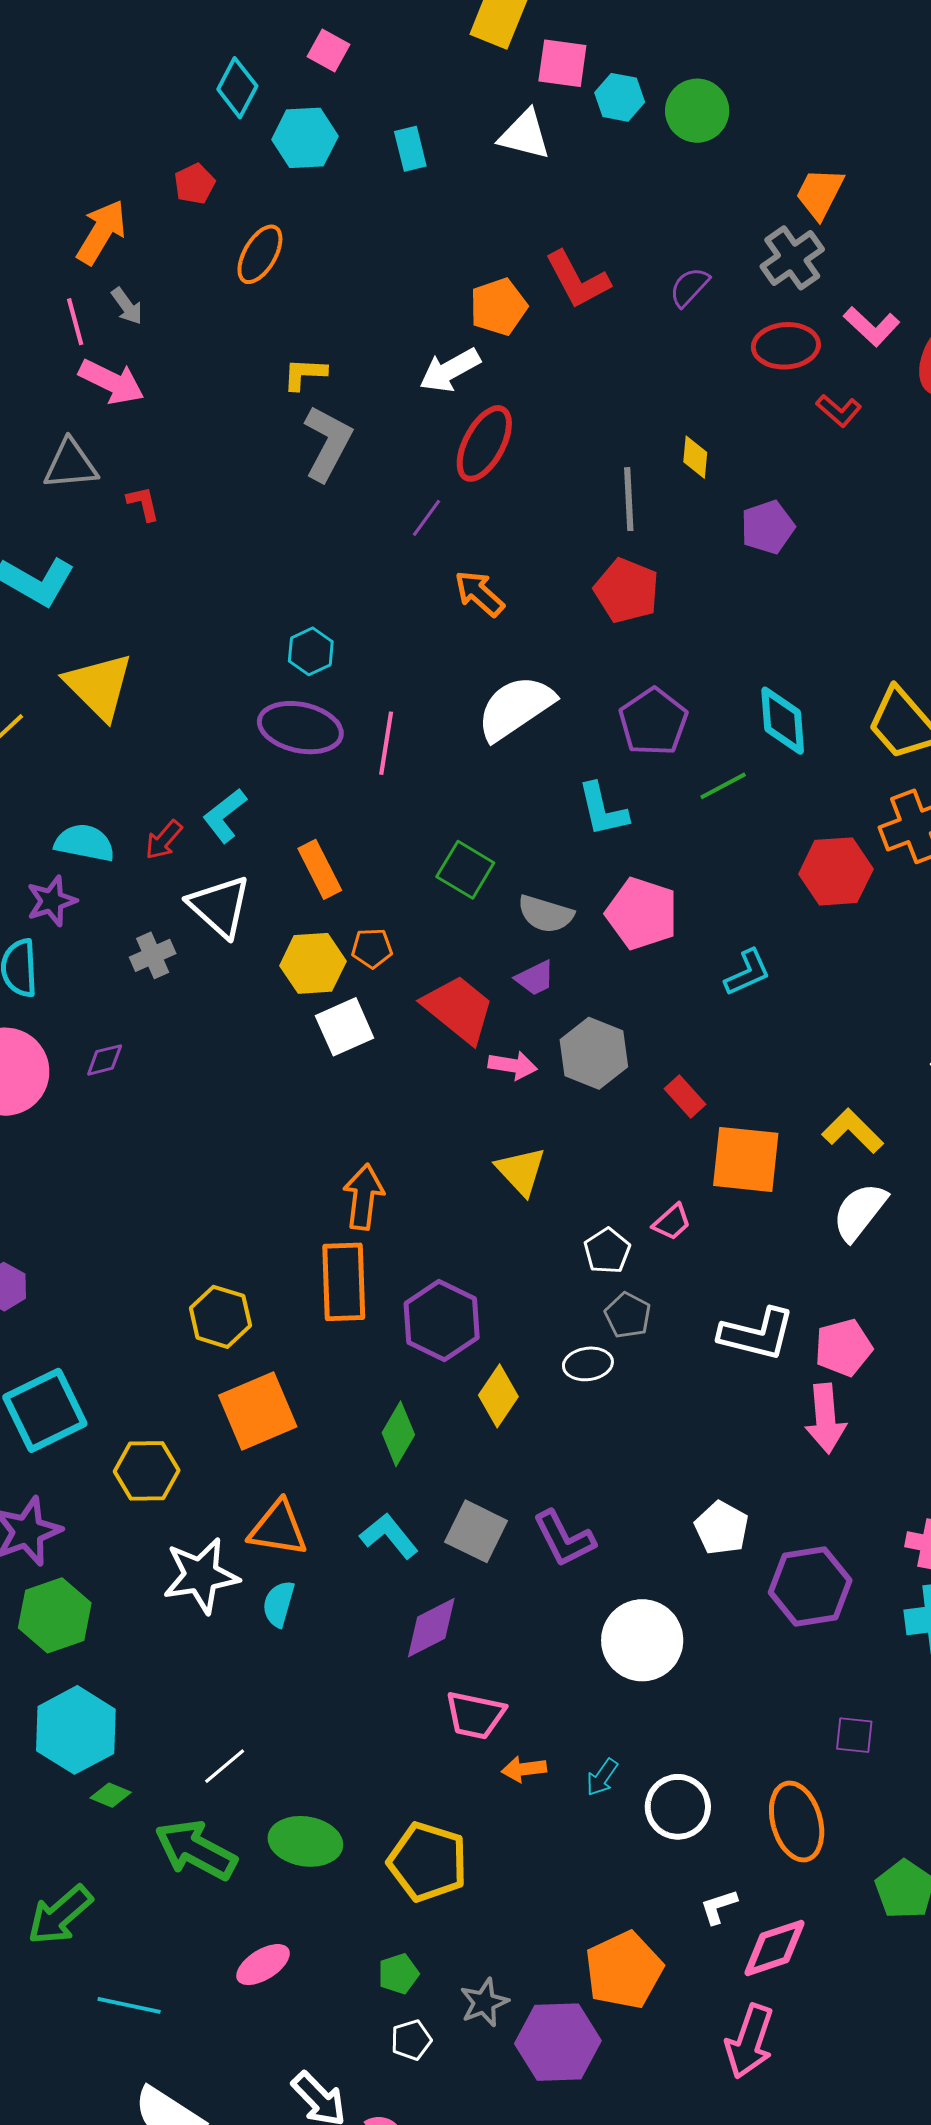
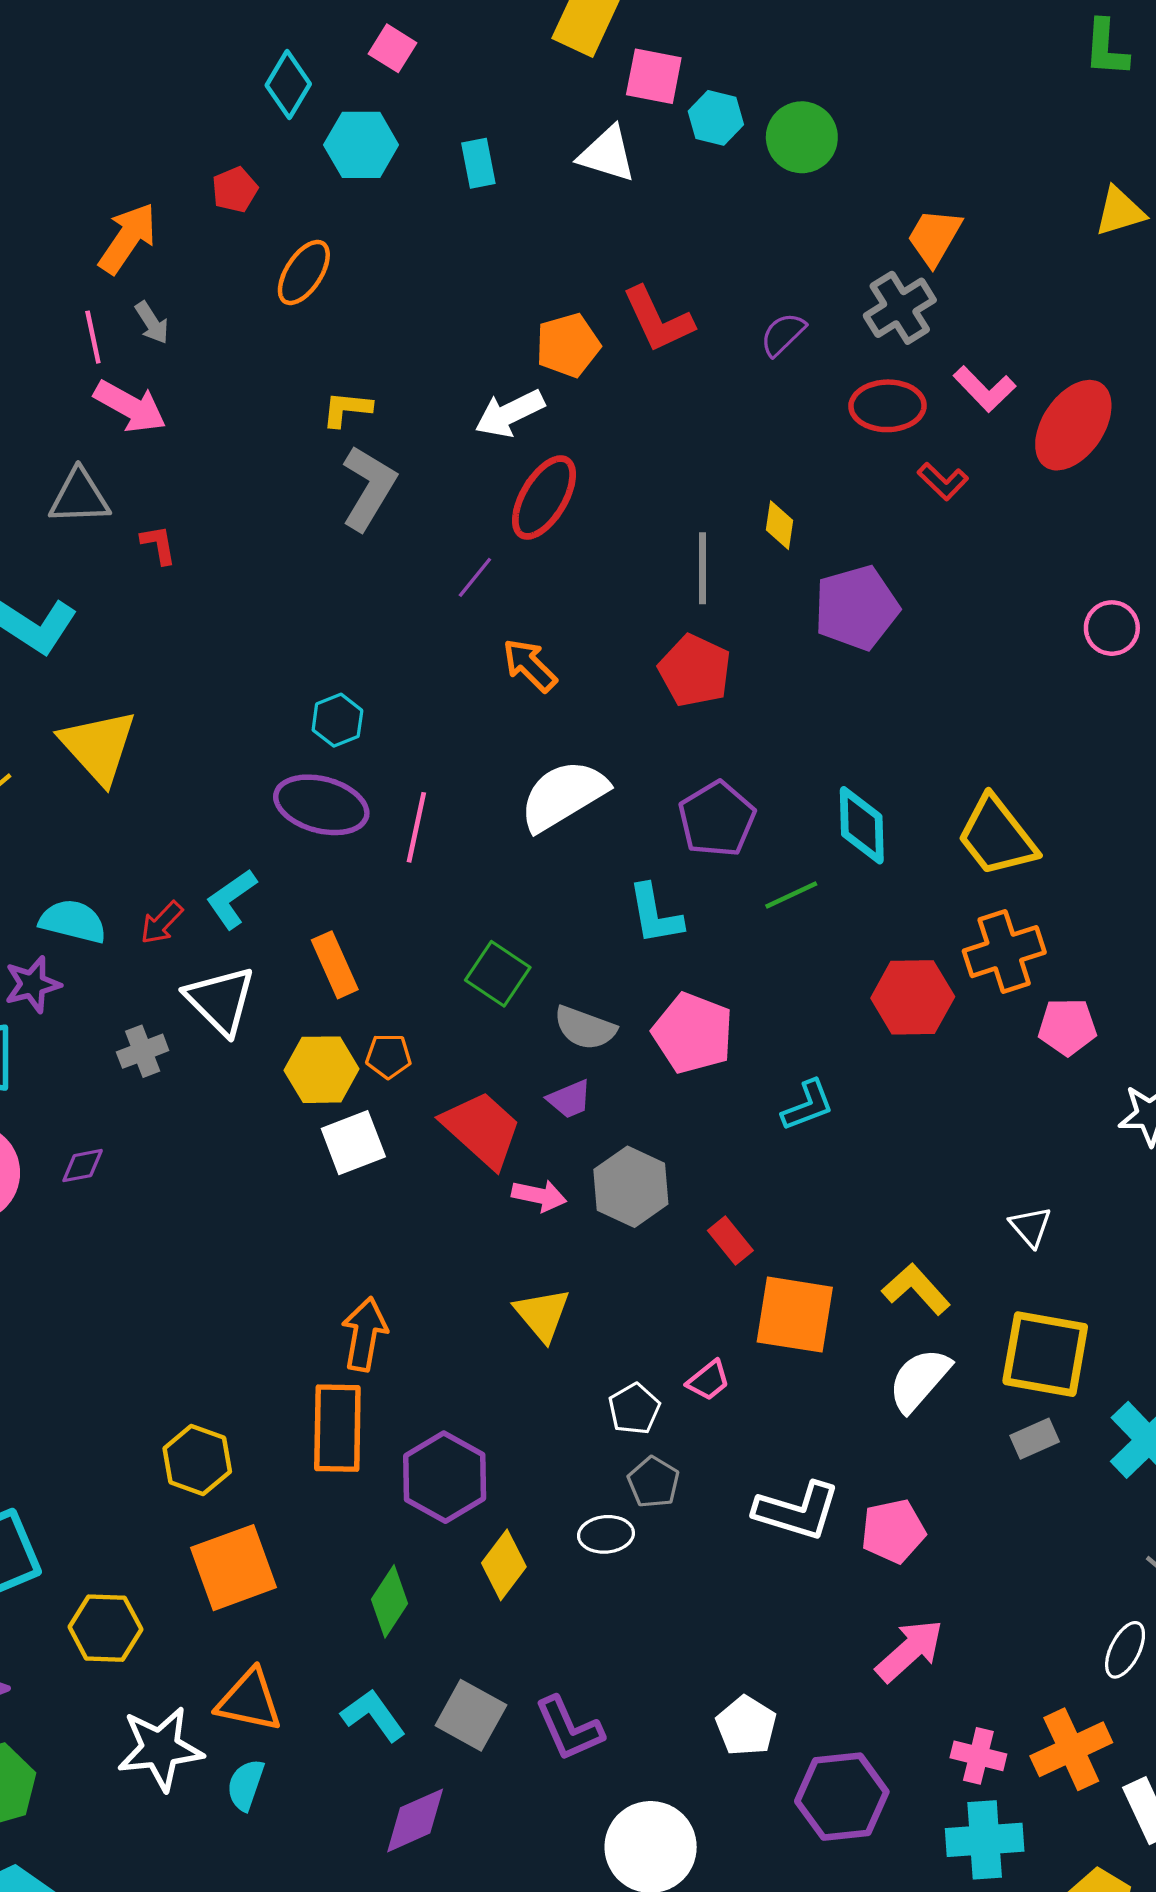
purple pentagon: (768, 527) -> (856, 608), size x1.4
pink arrow: (826, 1418) -> (910, 1651), moved, turned -130

